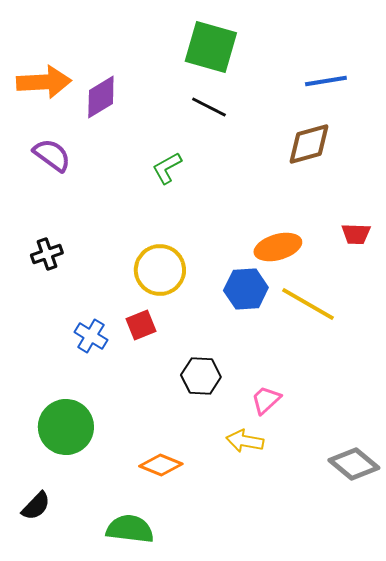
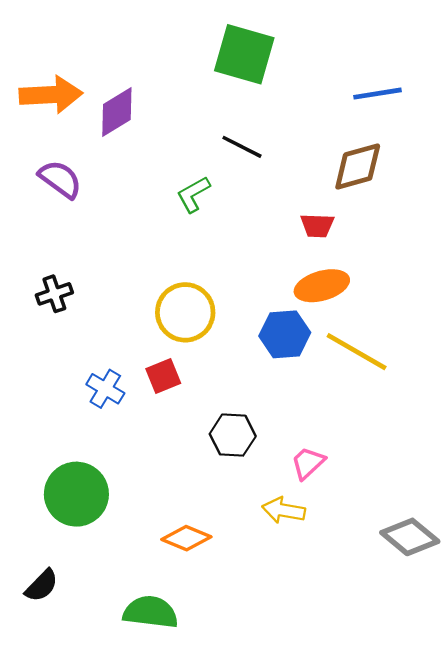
black line: (209, 107) -> (242, 147), moved
red trapezoid: (356, 234) -> (317, 226), moved

